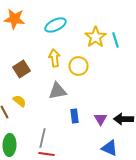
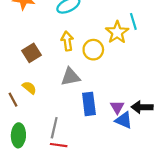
yellow star: (96, 37) -> (117, 32), moved
blue rectangle: (74, 116) -> (89, 104), size x1.5
blue triangle: (110, 148) -> (124, 120), moved

